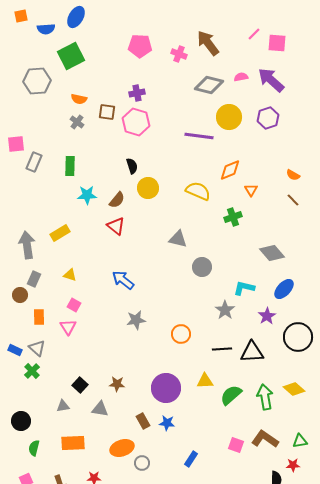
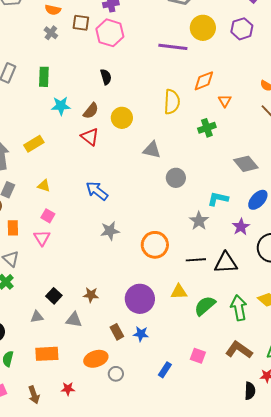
yellow circle: (148, 188) -> (122, 118), moved
yellow semicircle: (198, 191) -> (172, 102), turned 70
orange circle: (181, 334) -> (155, 245), size x1.4
pink square: (236, 445) -> (198, 356), moved

